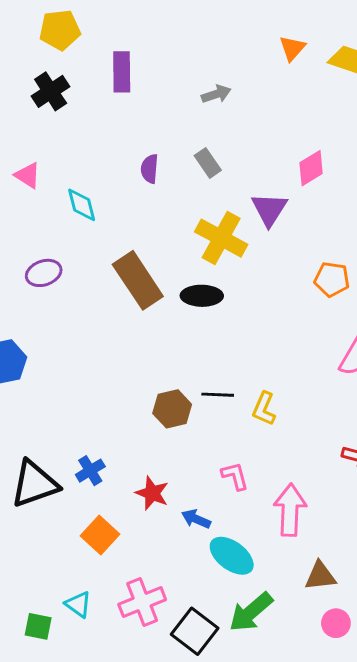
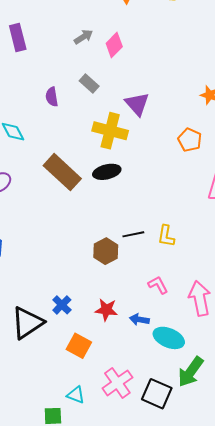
pink diamond: (311, 168) -> (114, 45), moved
orange pentagon: (332, 279) -> (190, 140), turned 30

